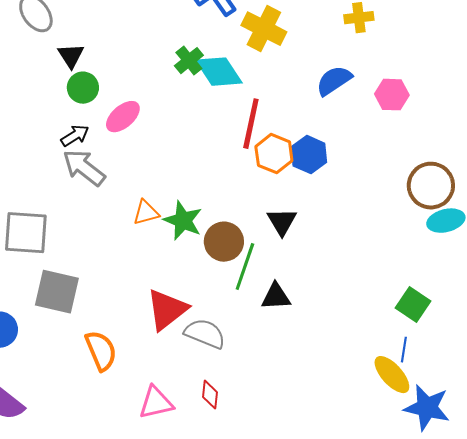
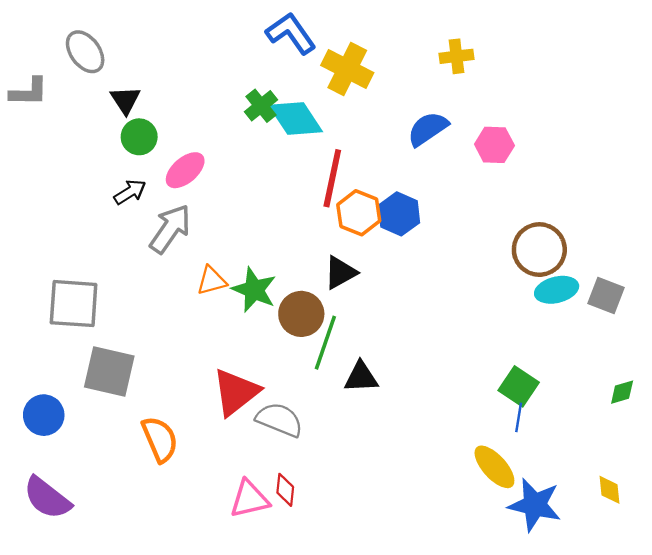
gray arrow: (84, 168) -> (170, 229), moved, turned 87
black triangle: (282, 222) -> (340, 273), moved, turned 32
blue line: (404, 350) -> (519, 417), moved
pink triangle: (156, 403) -> (250, 499), moved

